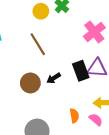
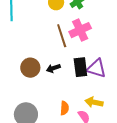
pink cross: (94, 32) -> (80, 30), moved
brown line: (38, 44) -> (62, 36), moved

